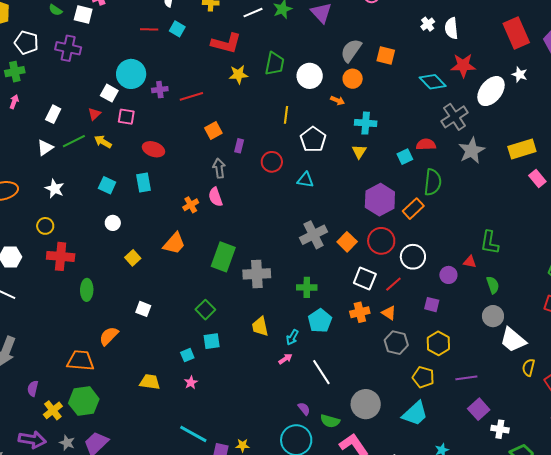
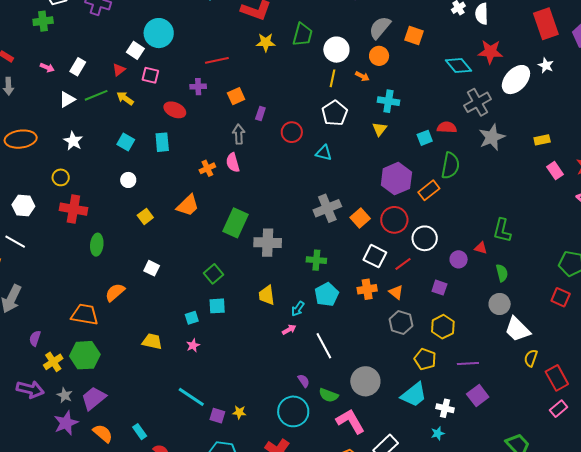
purple cross: (160, 90) -> (198, 87), moved
pink arrow: (14, 102) -> (47, 68), moved, turned 88
yellow line: (286, 115) -> (333, 78), moved
yellow rectangle: (522, 149) -> (542, 140), size x0.6
white cross: (500, 429) -> (445, 408), moved

